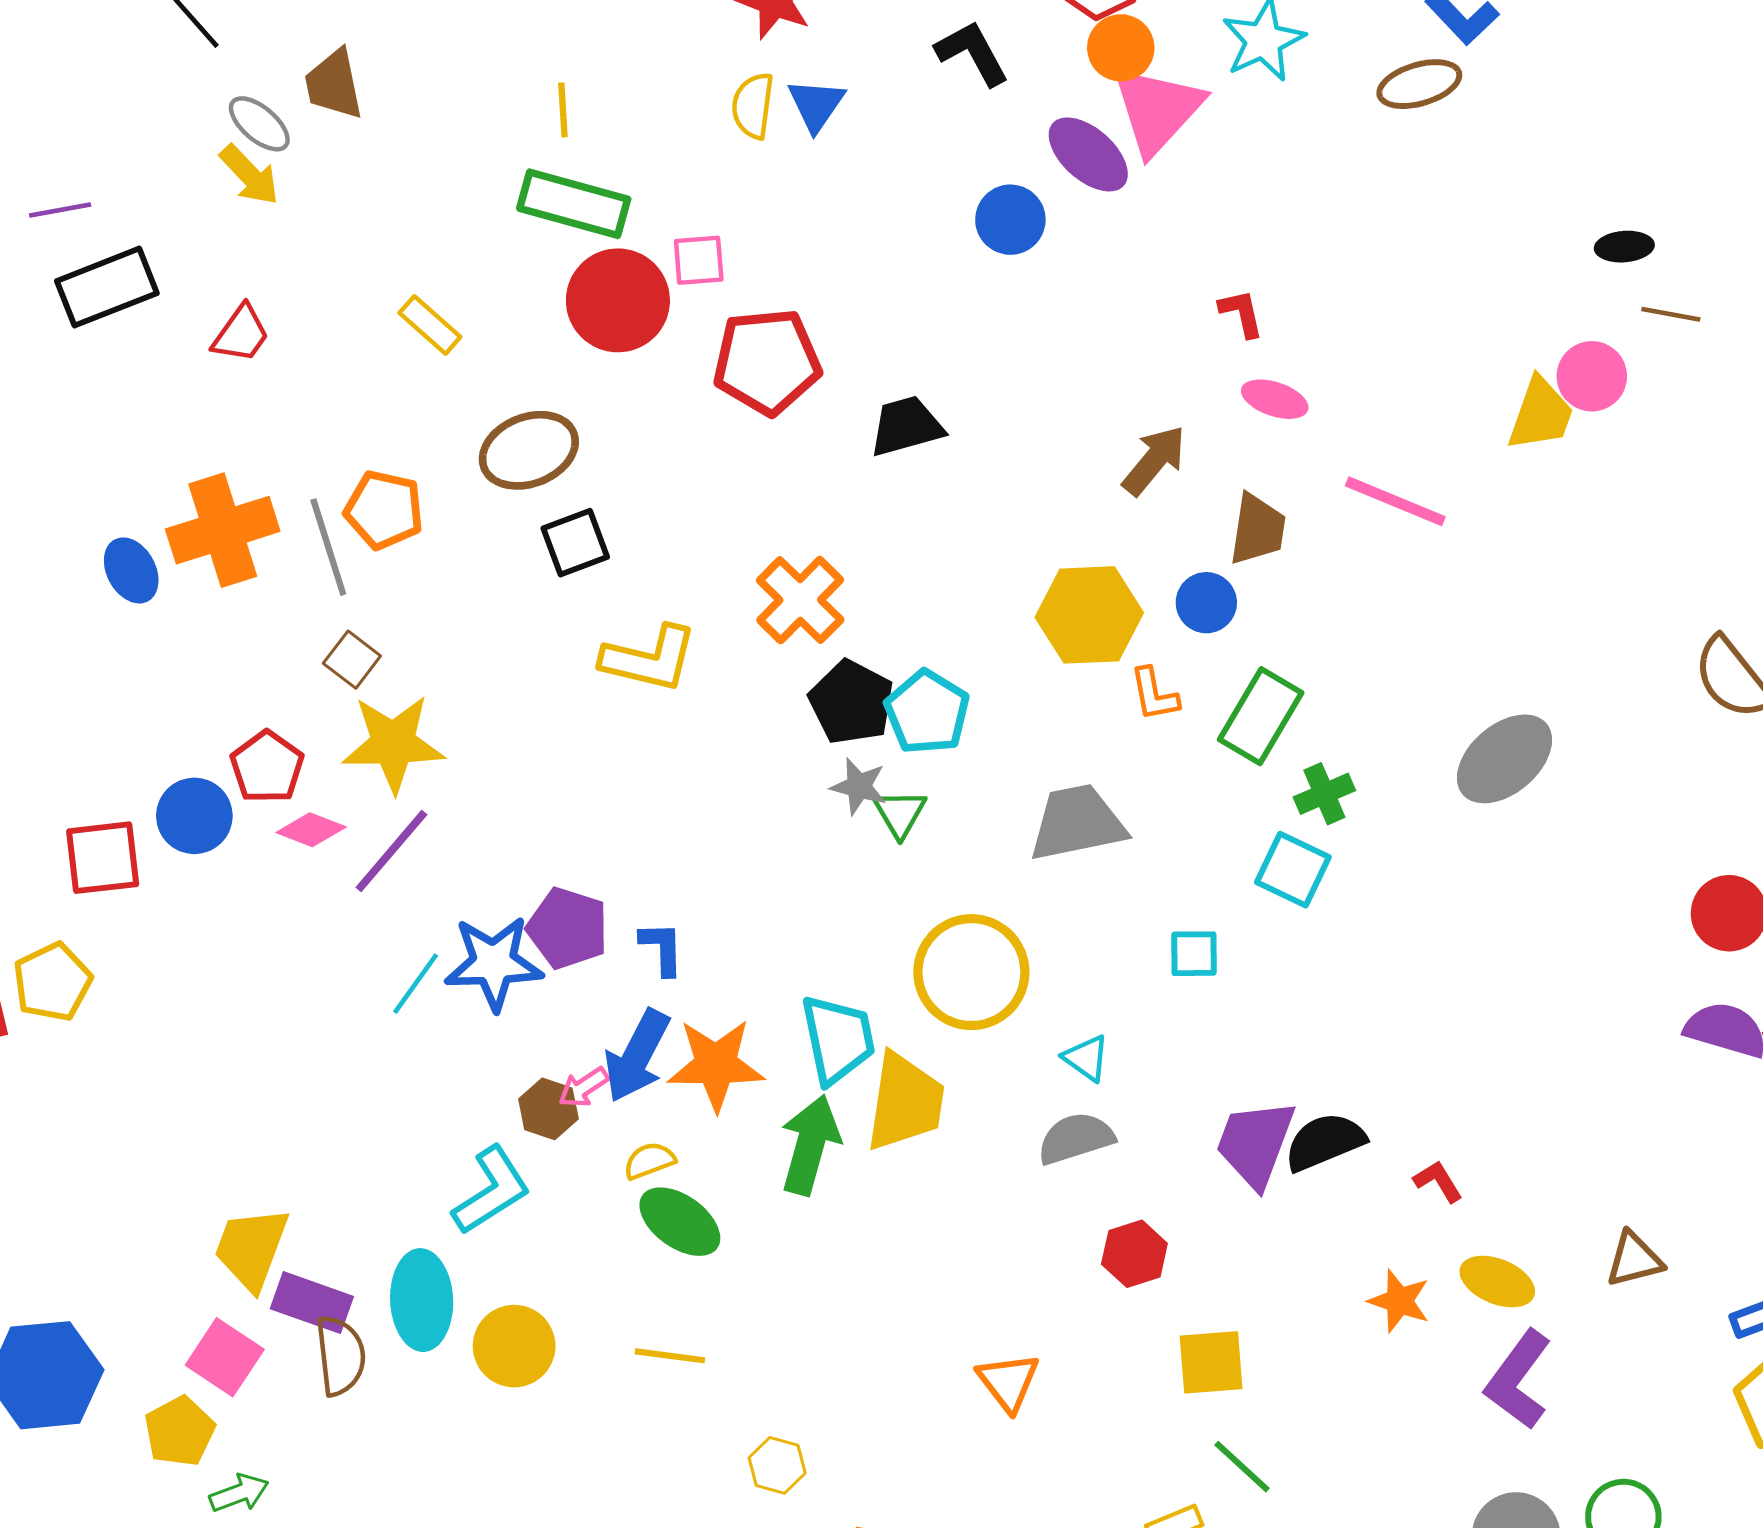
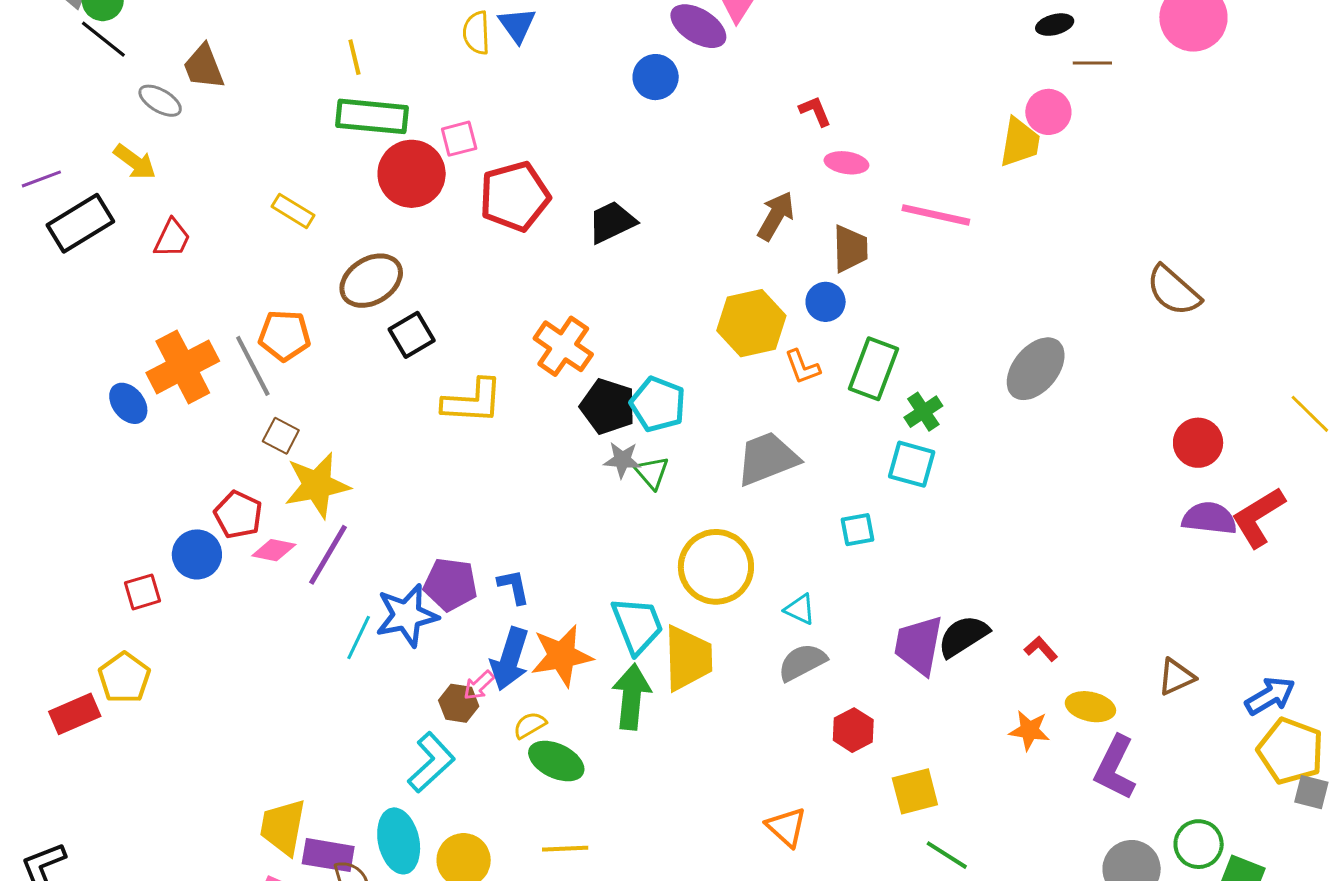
yellow arrow: (249, 175) -> (135, 162), moved
red square: (103, 858) -> (143, 592), size x0.7

